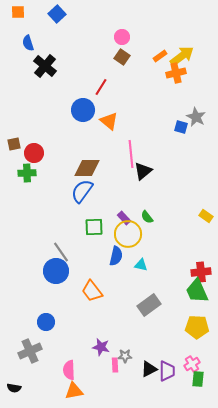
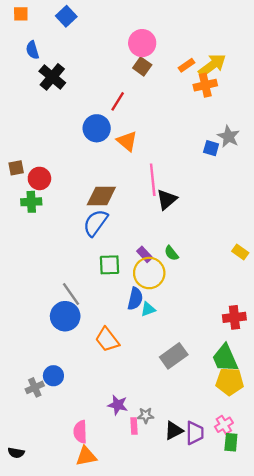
pink circle: (122, 37) -> (142, 43), size x1.5
cyan triangle: (141, 265) -> (148, 309), moved, turned -32
green trapezoid: (197, 291) -> (225, 358), moved
gray cross: (30, 351) -> (35, 387), moved, size x0.7

